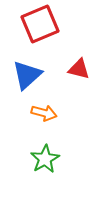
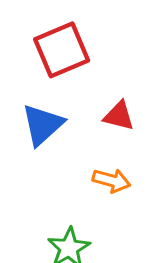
orange arrow: (44, 113) -> (112, 180), moved

